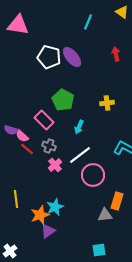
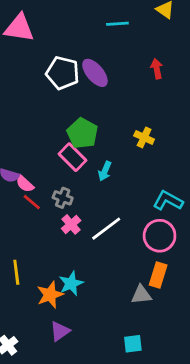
cyan line: (88, 22) -> (117, 24), turned 63
yellow cross: (107, 103) -> (144, 137), turned 32
pink rectangle: (44, 120) -> (72, 157), moved
white line: (80, 155) -> (106, 229), moved
pink circle: (93, 175) -> (160, 236), moved
purple triangle: (48, 231) -> (60, 331), moved

